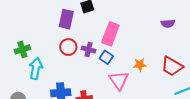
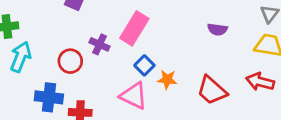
red circle: (68, 47) -> (70, 61), moved
blue square: (106, 57) -> (144, 65), moved
pink triangle: (119, 80) -> (134, 96), turned -40

